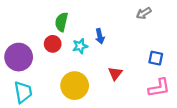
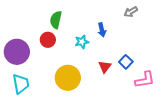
blue arrow: (100, 36) -> (102, 30), moved
cyan star: (80, 46) -> (82, 42), moved
blue square: (156, 58) -> (126, 62), moved, turned 32

